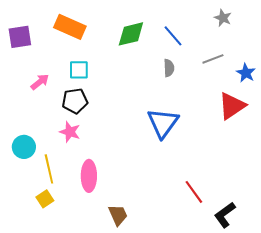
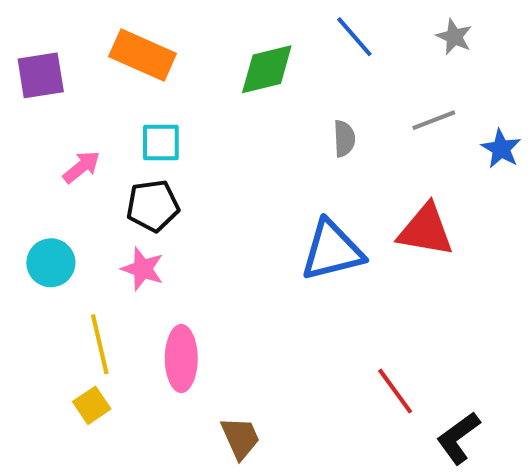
blue line: (173, 36) -> (354, 37), moved
red triangle: (232, 106) -> (426, 230), moved, turned 44
blue triangle: (163, 123) -> (332, 251), turned 40
cyan circle: (24, 147) -> (51, 263), moved

